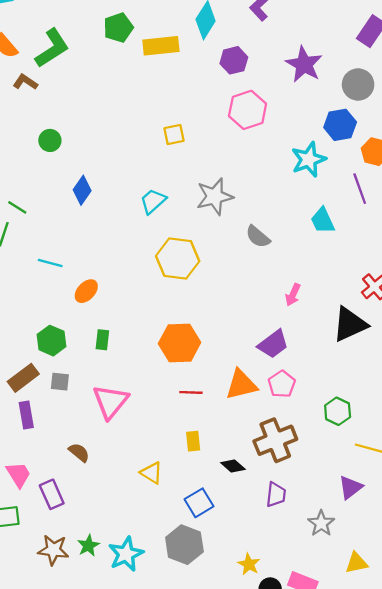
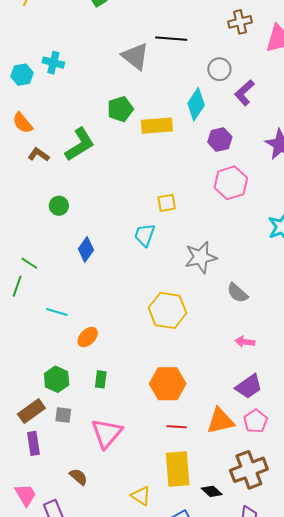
green L-shape: (52, 48) -> (80, 144), moved
cyan trapezoid: (153, 201) -> (145, 235), moved, turned -30
pink arrow: (293, 295) -> (245, 342), moved, turned 72
yellow rectangle: (193, 441) -> (178, 469), size x2.0

